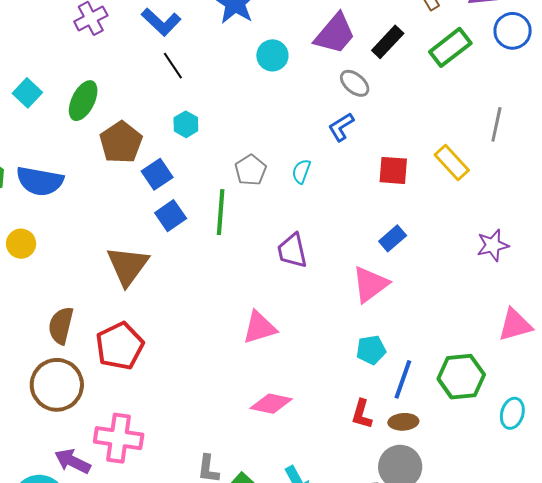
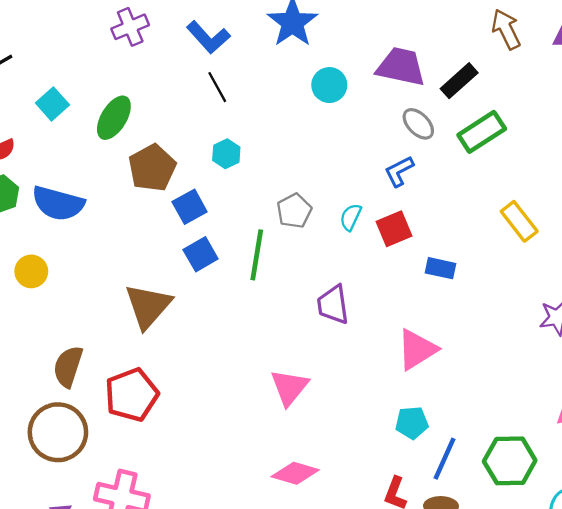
purple trapezoid: (335, 34) -> (401, 67), turned -123
green rectangle: (450, 47) -> (482, 132), moved
red square: (393, 170) -> (394, 229), moved, turned -32
blue rectangle: (393, 238) -> (441, 268), moved, turned 48
pink triangle: (259, 328) -> (289, 387), turned -39

